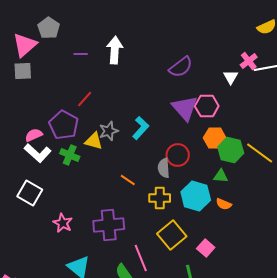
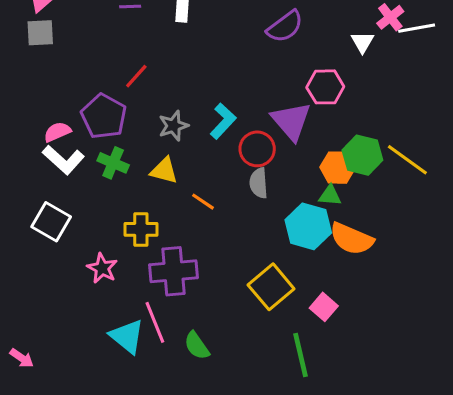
purple triangle: (185, 108) -> (291, 121), moved
orange hexagon: (215, 138) -> (338, 168), moved
yellow triangle: (94, 141) -> (164, 171), moved
red circle: (178, 155) -> (257, 149), moved
green triangle: (221, 176) -> (330, 195), moved
yellow cross: (160, 198) -> (141, 229), moved
orange semicircle: (224, 204) -> (352, 239), size x1.8
pink line: (141, 258) -> (155, 322), moved

